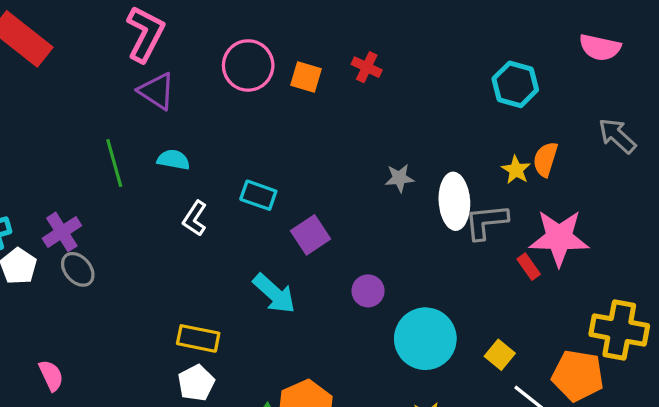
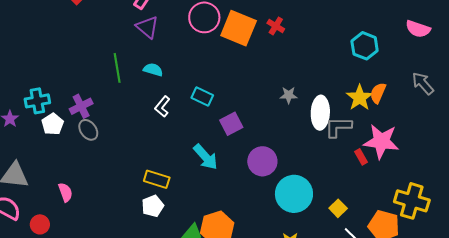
orange square: (306, 77) -> (239, 28), size x1.8
yellow star: (516, 170) -> (360, 98), size x1.5
purple circle: (368, 291) -> (262, 161), size x1.5

